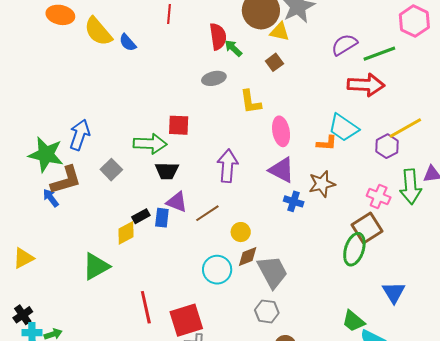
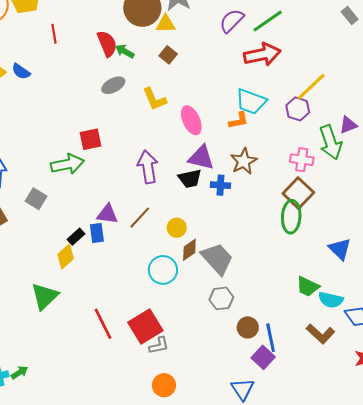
black trapezoid: (167, 171) -> (190, 179), moved

